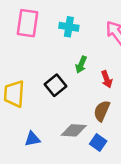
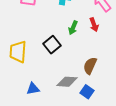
red arrow: (107, 79) -> (94, 25), moved

